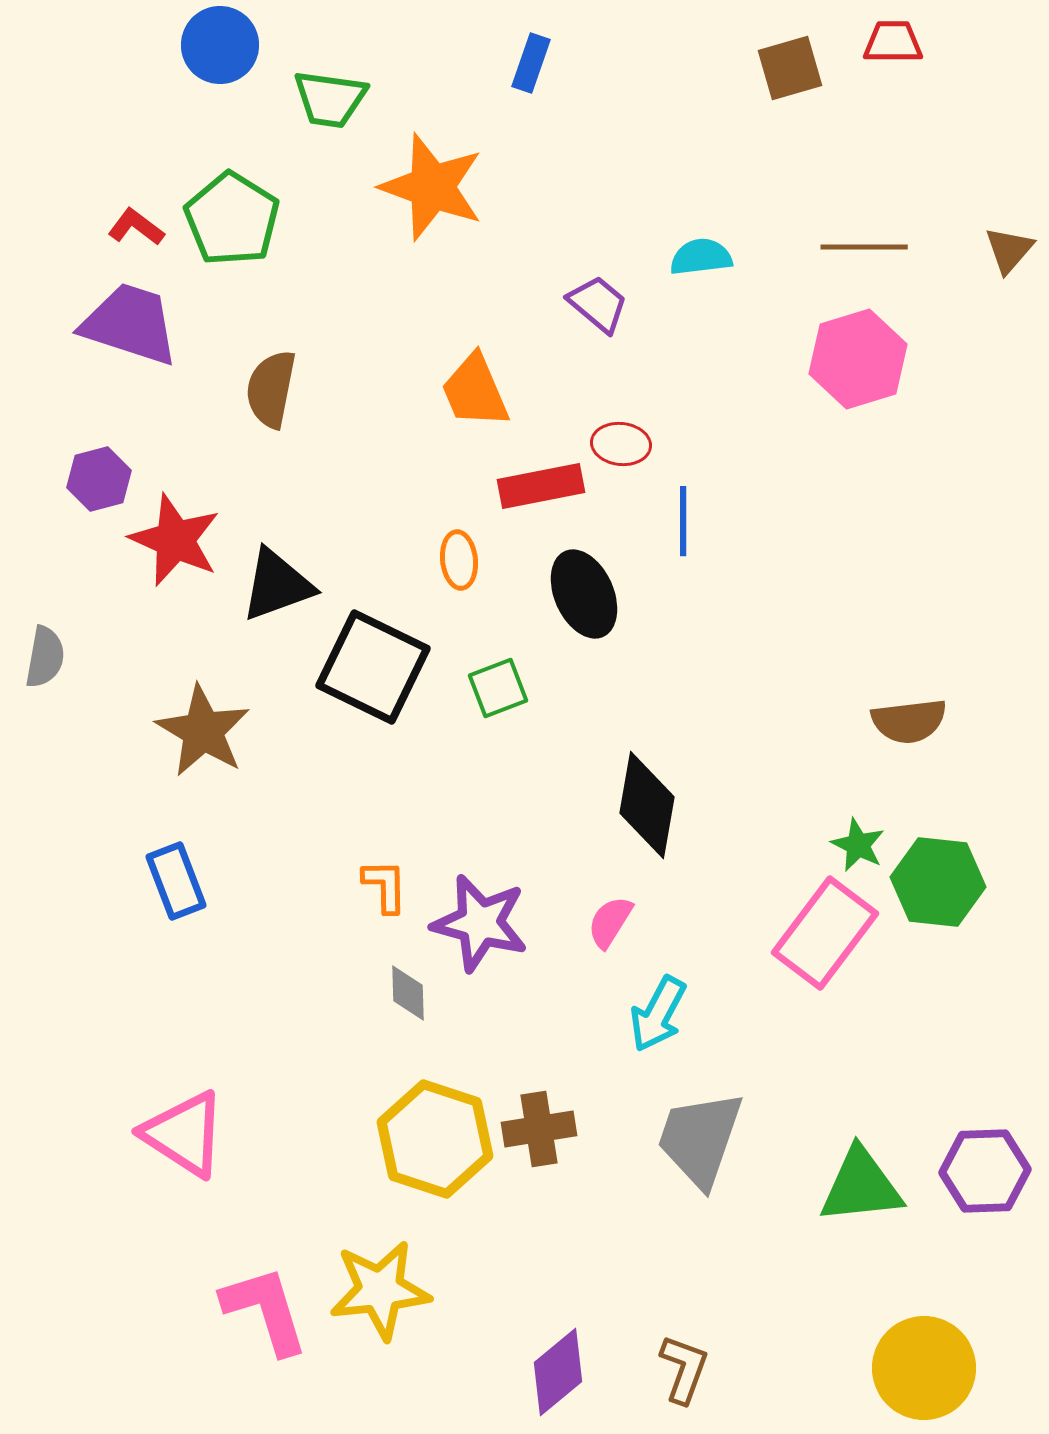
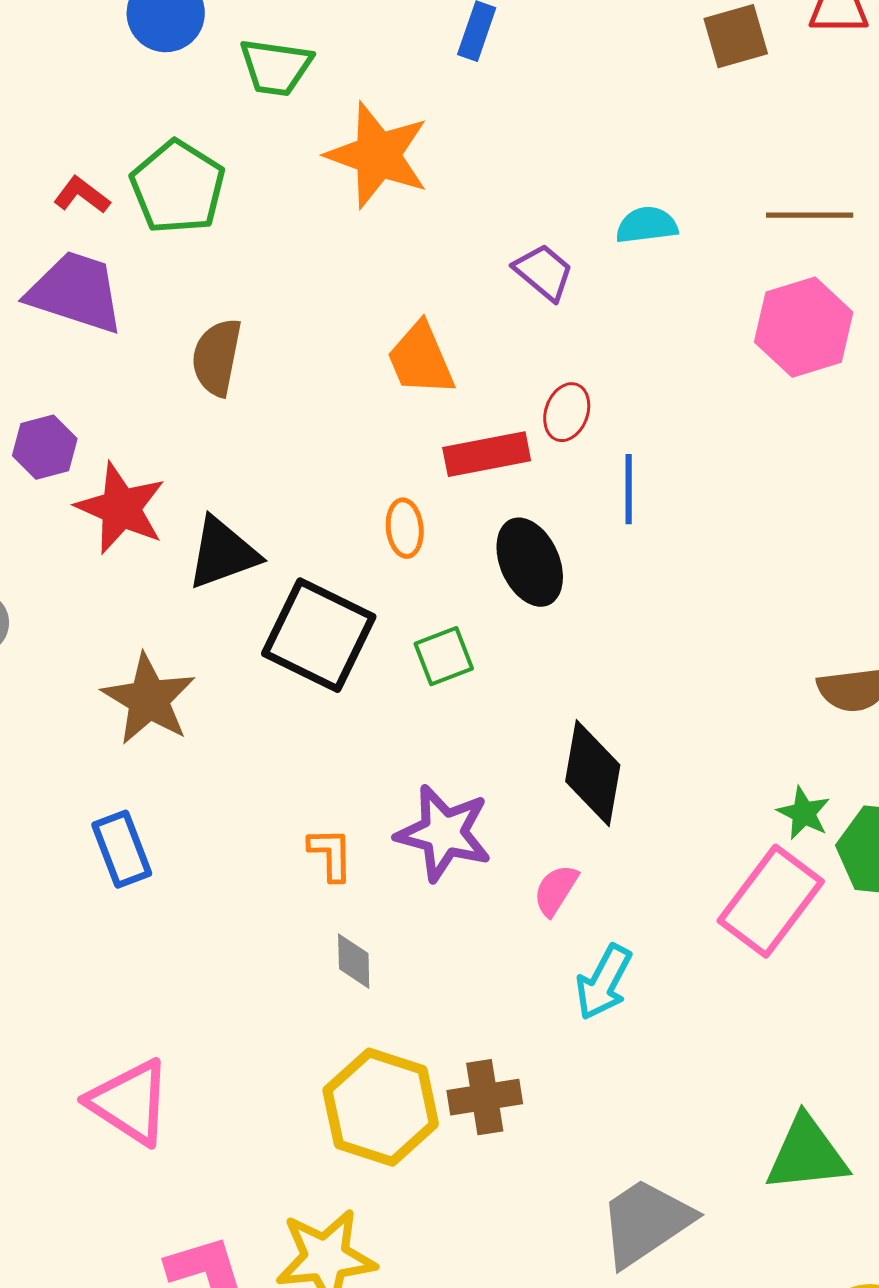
red ellipse: (621, 444) -> (567, 412), turned -76
purple star: (480, 923) -> (444, 833), moved
gray trapezoid: (700, 1139) -> (646, 1222), moved, turned 37

